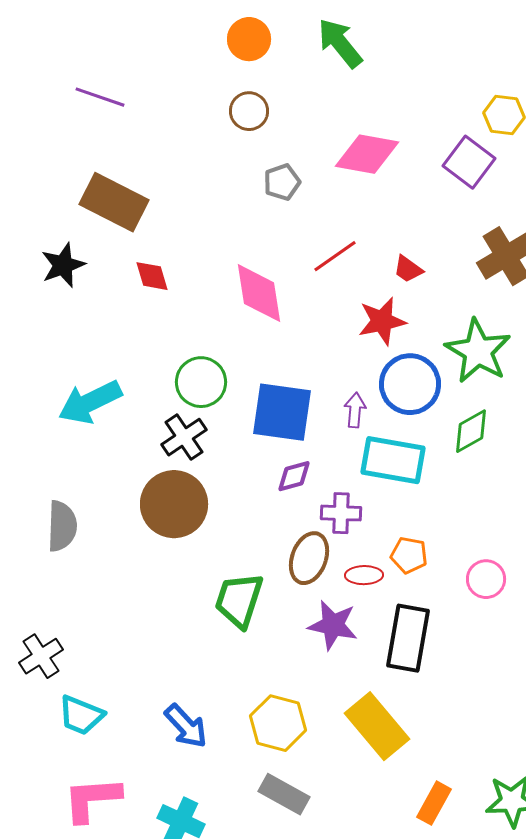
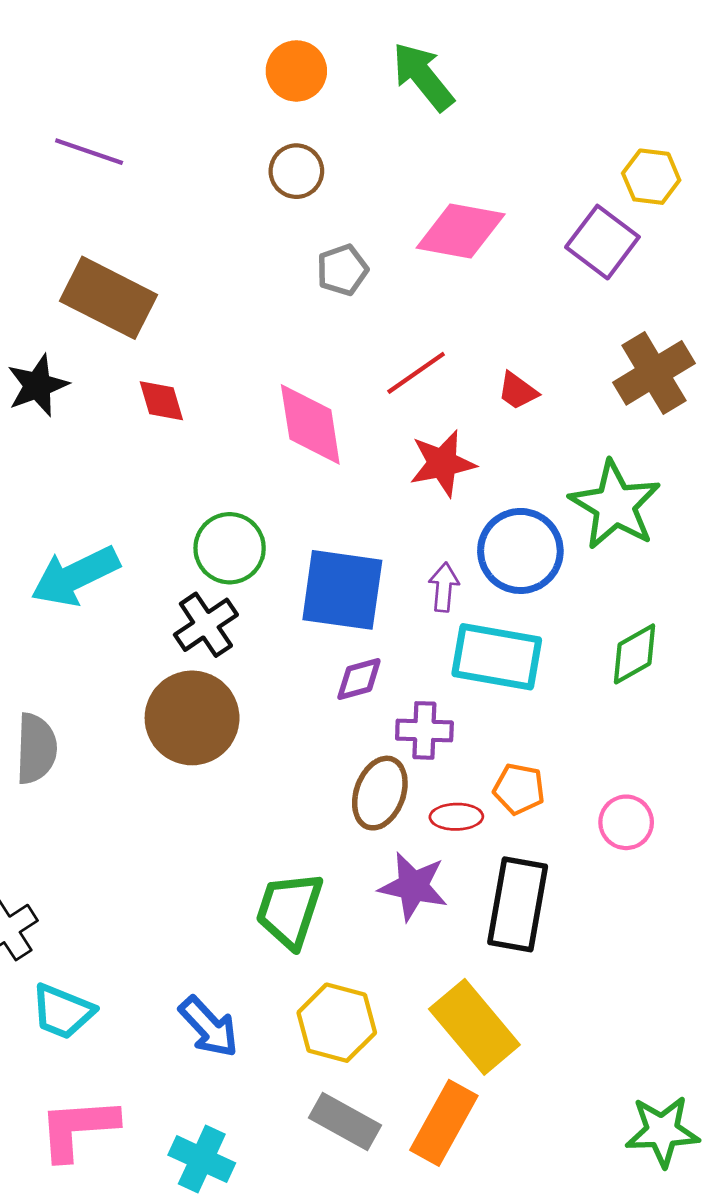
red star: (382, 321) -> (442, 463), moved
green diamond: (471, 431) -> (634, 654), moved
green trapezoid: (239, 600) -> (289, 910), moved
orange rectangle: (434, 803) -> (444, 1123), moved, size x1.4

